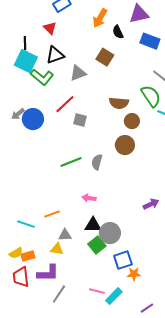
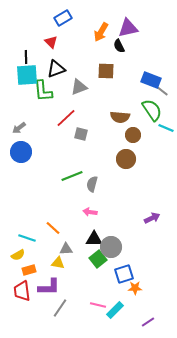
purple triangle: (139, 14) -> (128, 28), moved
blue rectangle: (150, 41) -> (151, 80), moved
brown square: (105, 57) -> (106, 71), turned -30
cyan square: (26, 61) -> (27, 75), turned -30
green L-shape: (42, 77) -> (43, 91), turned 45
blue circle: (33, 119) -> (21, 152), moved
gray semicircle: (97, 162) -> (92, 184), moved
orange line: (52, 214) -> (53, 228), turned 63
yellow semicircle: (16, 253) -> (18, 255), moved

